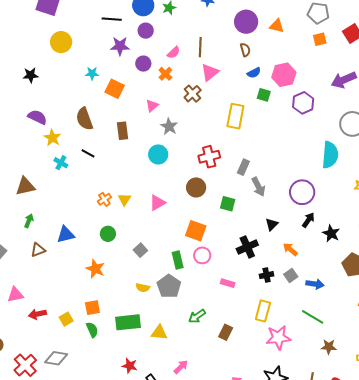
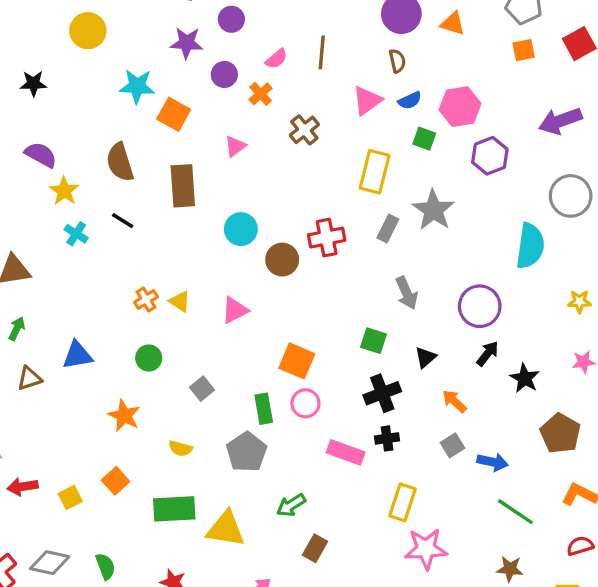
pink triangle: (210, 72) -> (367, 101), moved
cyan star: (92, 73) -> (137, 86), size x1.5
gray star: (169, 126) -> (433, 210), moved, size x1.4
brown rectangle: (122, 131) -> (183, 186), size x1.4
gray rectangle: (243, 167) -> (388, 228), moved
brown circle: (196, 187) -> (282, 260), moved
yellow triangle: (124, 199) -> (180, 301), turned -32
green square: (228, 204) -> (373, 341), moved
black cross: (267, 275) -> (387, 438), moved
pink rectangle: (228, 283) -> (346, 452), size x1.5
yellow semicircle: (143, 288) -> (180, 448), moved
orange square: (92, 308) -> (116, 481), turned -35
green line: (313, 317) -> (515, 512), moved
green semicircle: (92, 330) -> (105, 566), moved
brown rectangle: (226, 332) -> (315, 548), moved
yellow triangle: (159, 333) -> (226, 529), size x1.4

